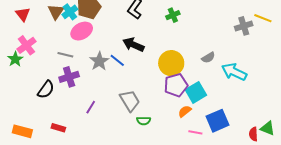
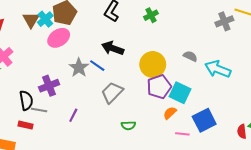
gray line: (65, 55) -> (39, 110), moved
gray semicircle: (208, 58) -> (190, 56), turned -120
black semicircle: (46, 90) -> (26, 100), turned -42
cyan square: (196, 92) -> (180, 93), turned -30
gray trapezoid: (130, 101) -> (112, 92), moved, turned -100
red rectangle: (58, 128) -> (25, 125), moved

